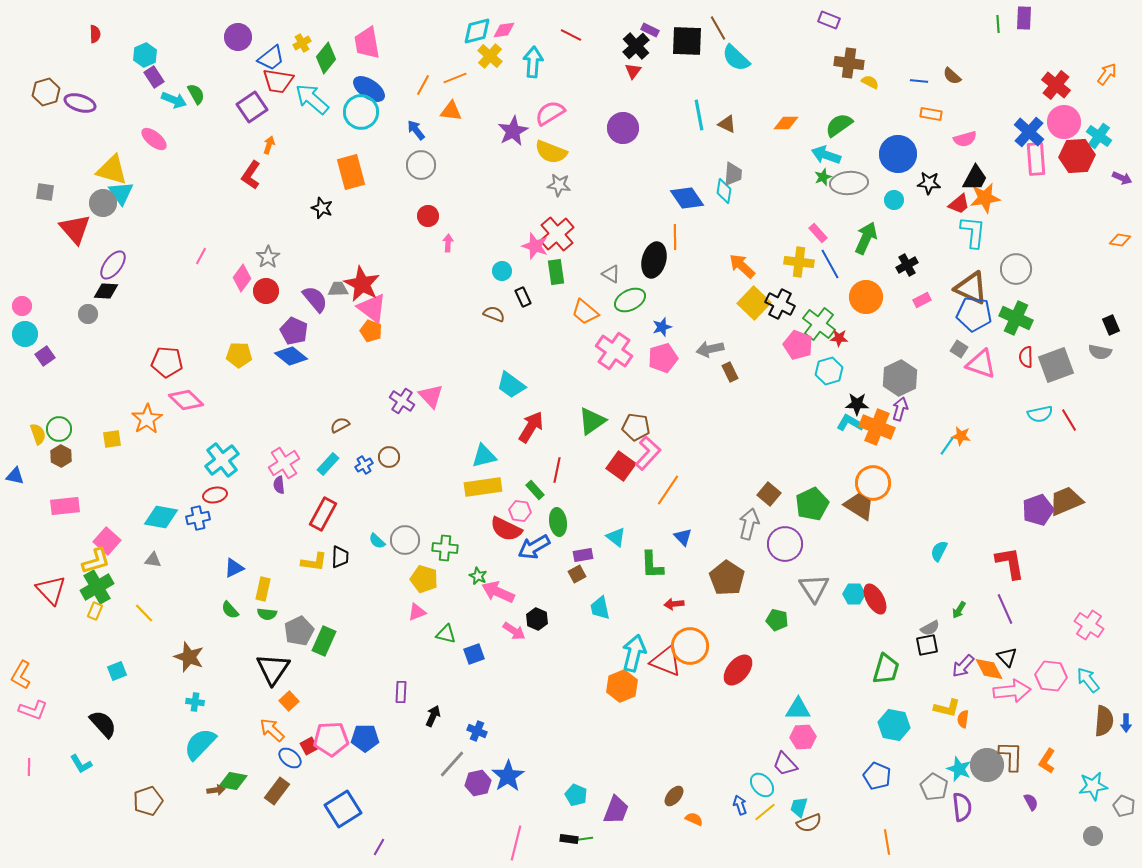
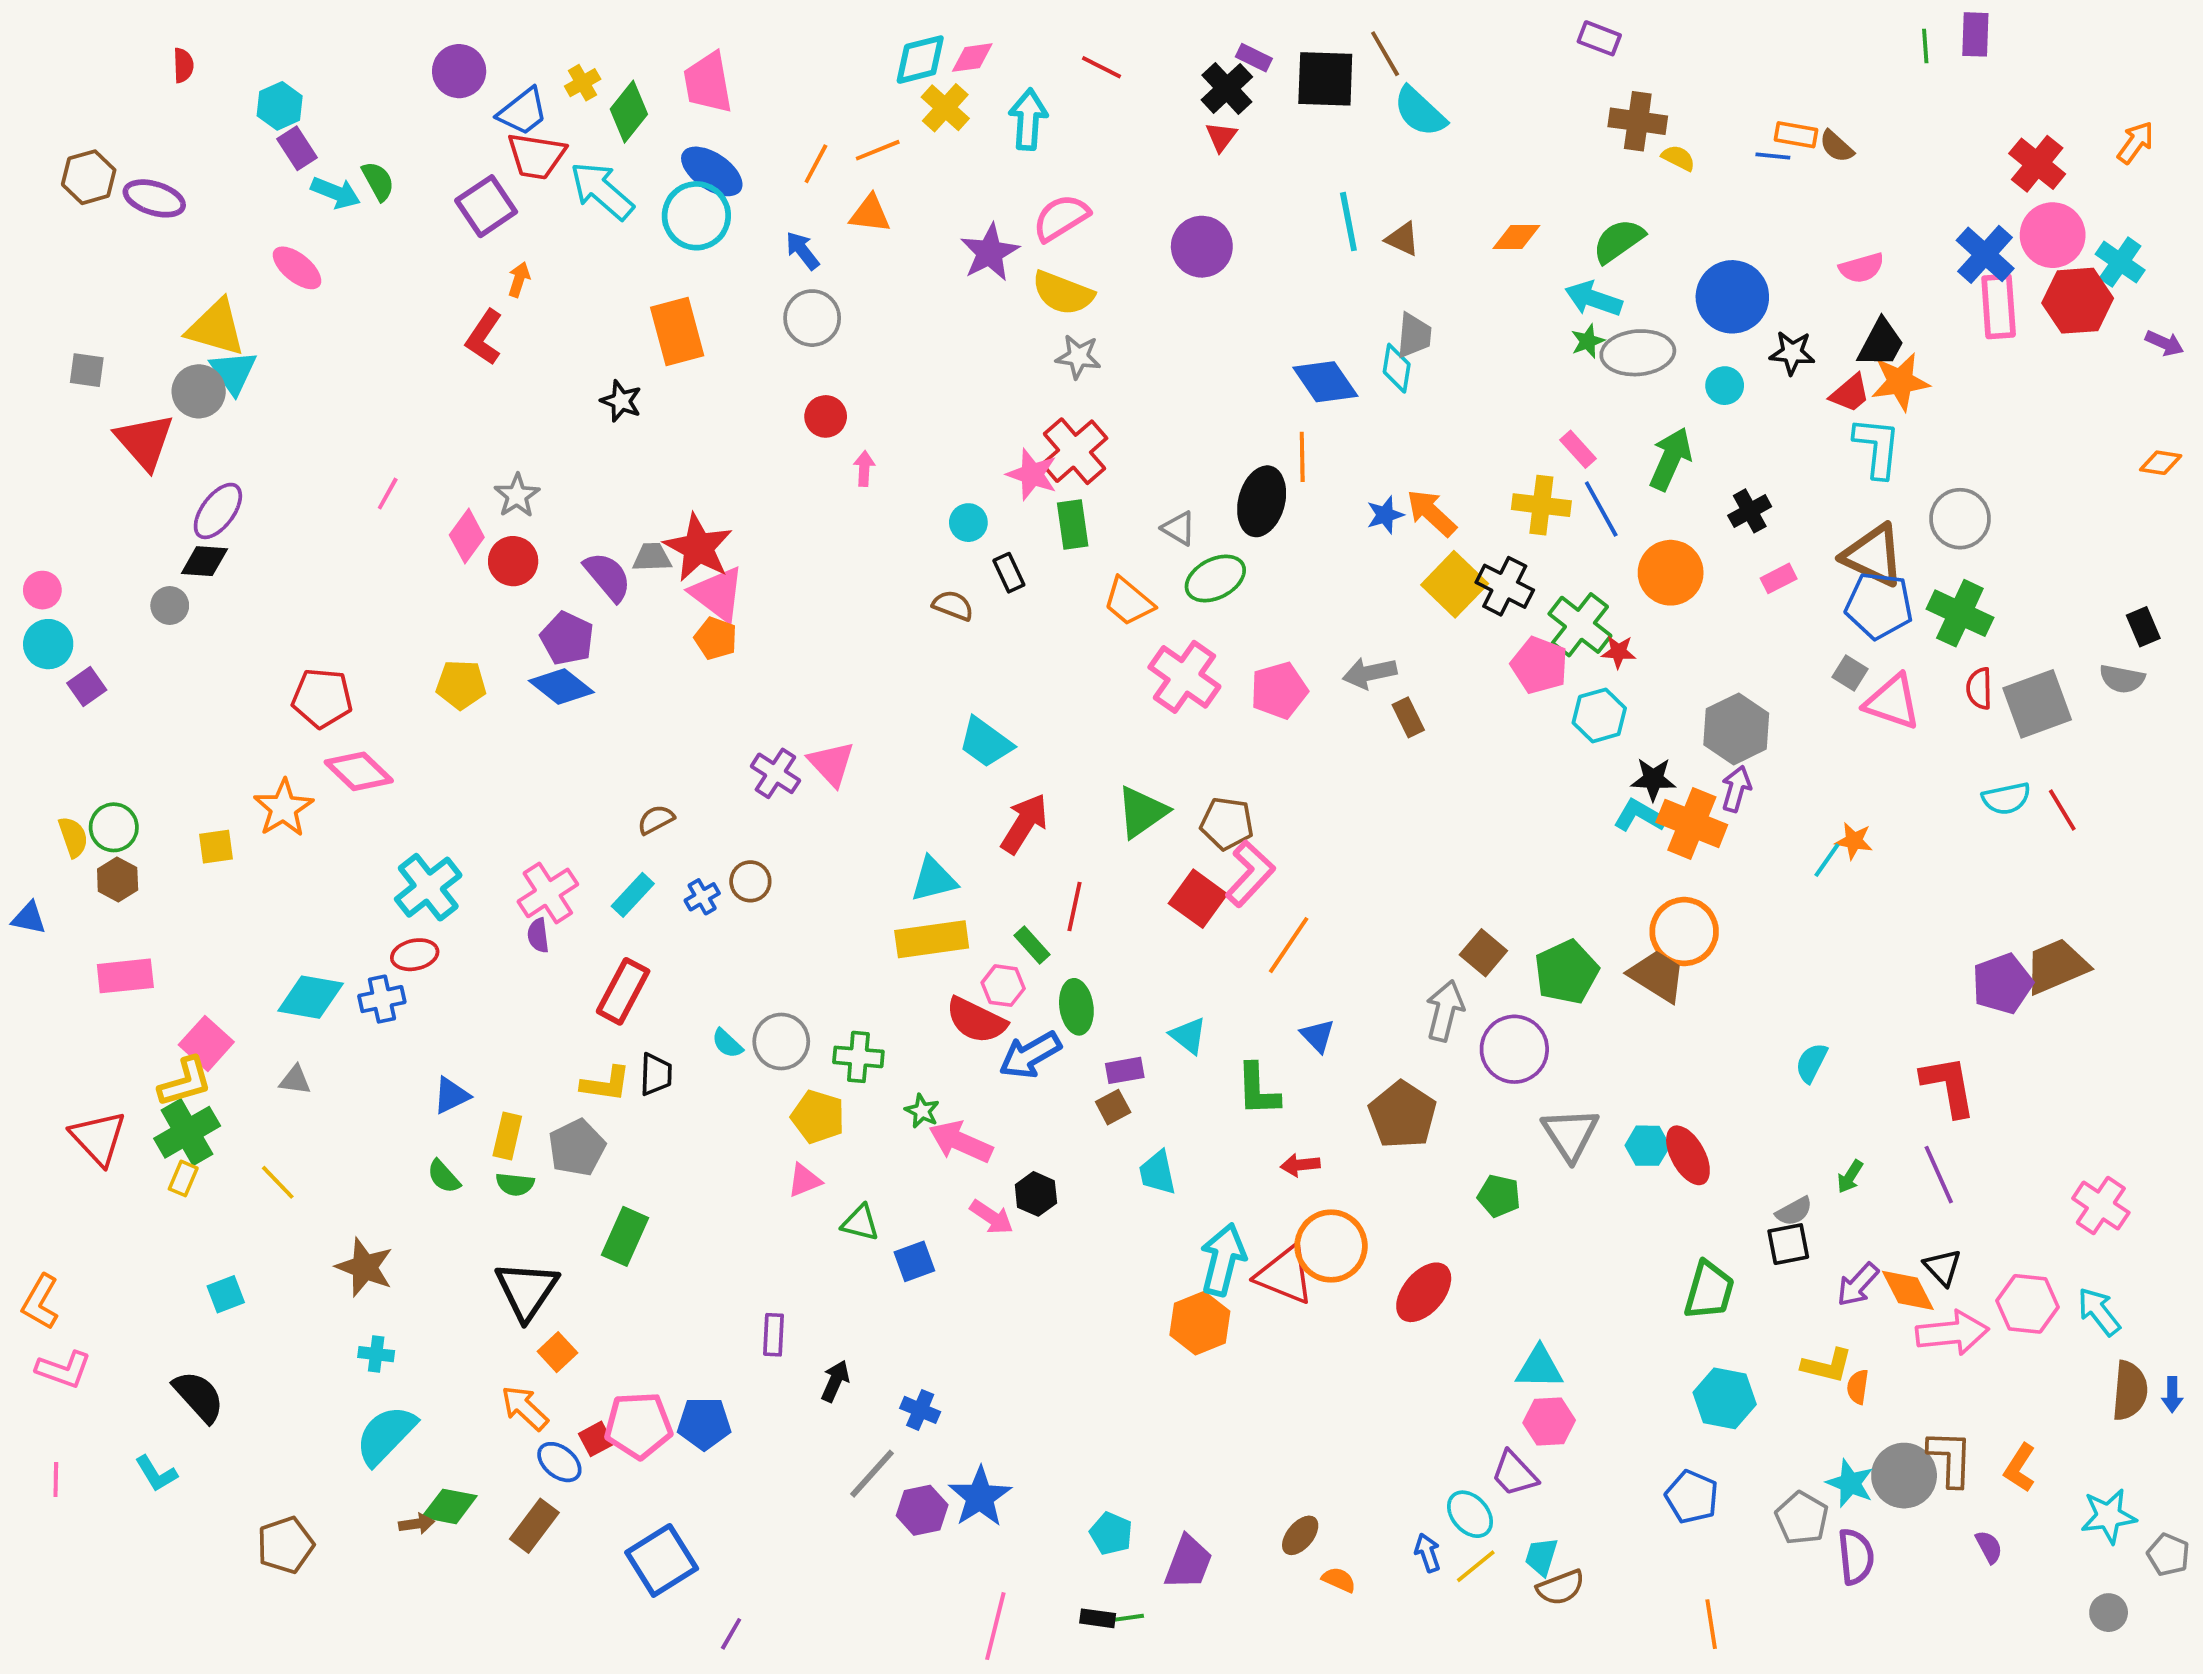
orange rectangle: (931, 114) -> (1796, 135), moved
blue star: (662, 327) -> (1385, 515), moved
gray pentagon: (299, 631) -> (577, 1148), moved

